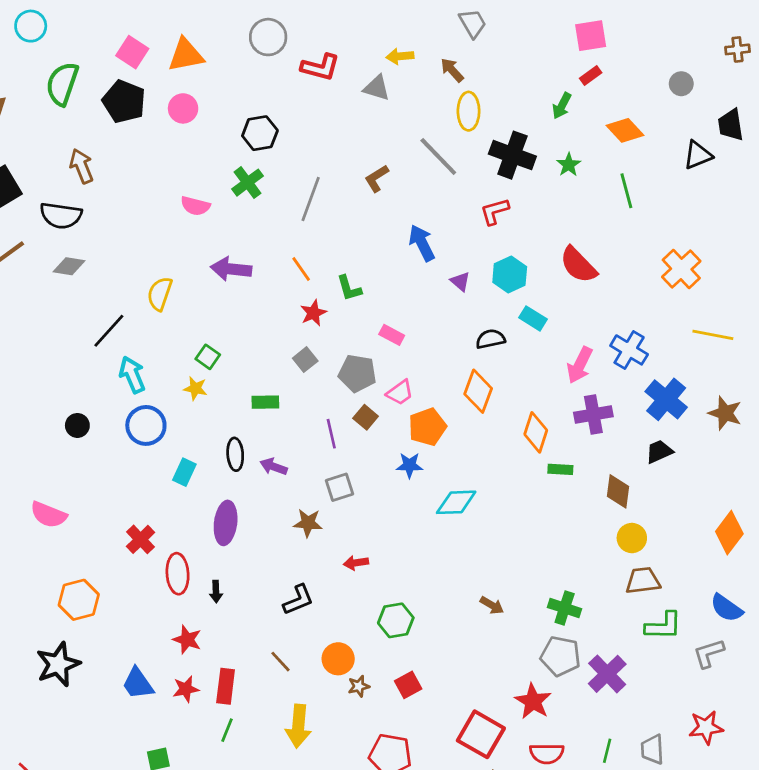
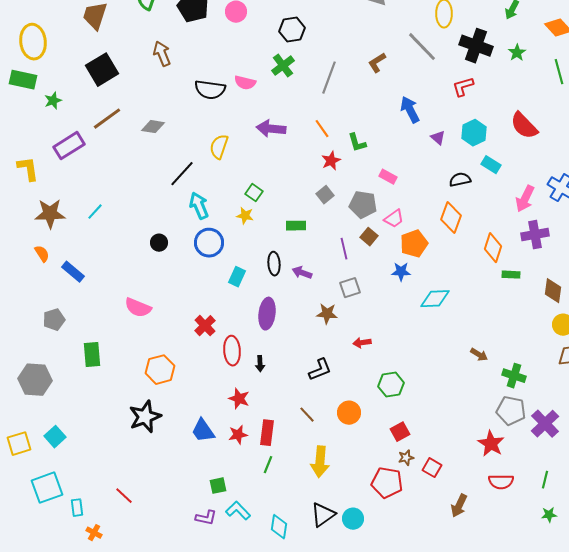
black semicircle: (61, 215) -> (210, 90), moved
brown arrow: (492, 605) -> (479, 355), moved
brown star: (359, 686) -> (406, 458), moved
red square: (481, 734) -> (432, 468), moved, size x0.6

